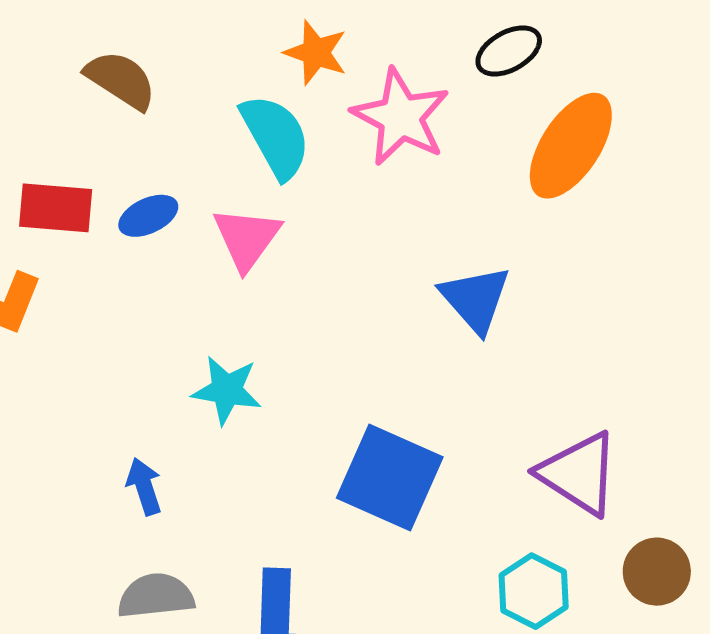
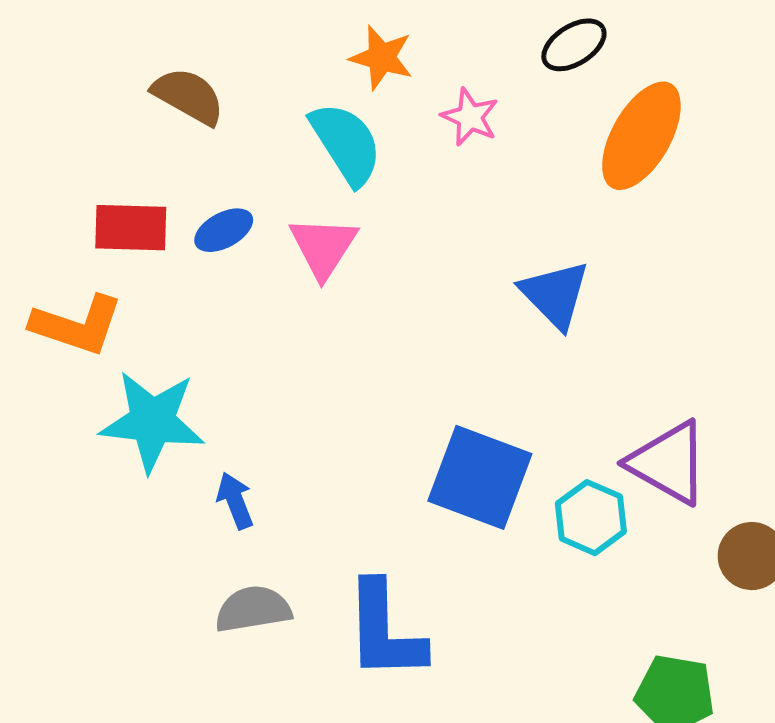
pink star: (401, 117) -> (470, 117), size x0.6
cyan star: (227, 390) -> (152, 421), moved, size x1.5
cyan hexagon: (534, 591) -> (591, 518), moved

